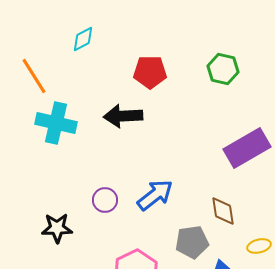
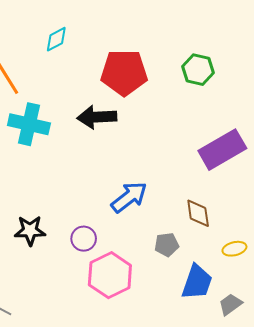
red pentagon: (150, 72) -> (124, 73), size x1.4
purple circle: (105, 200) -> (84, 239), moved
gray pentagon: (192, 242) -> (167, 245), size x0.7

